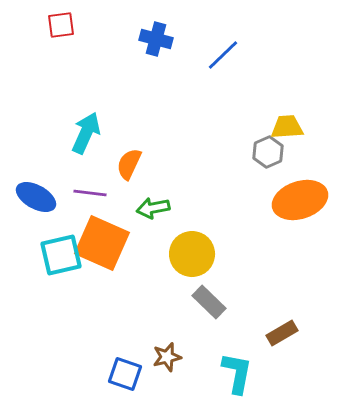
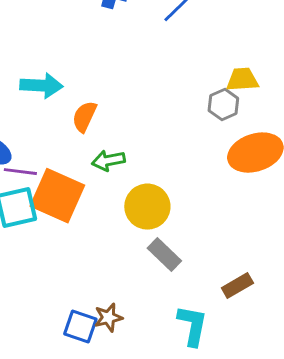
cyan arrow: (86, 133) -> (41, 86), turned 69
purple line: (90, 193) -> (20, 172), moved
brown star: (167, 357) -> (108, 318), moved

